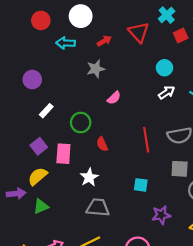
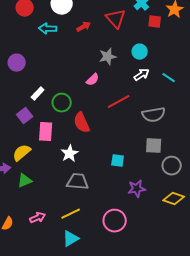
red square: (181, 35) -> (155, 22), turned 32
gray star: (96, 69) -> (108, 57), moved
white rectangle: (46, 111) -> (38, 94), moved
red line: (146, 140) -> (119, 102), moved, turned 70
red semicircle: (102, 144) -> (82, 123), size x1.5
purple square: (39, 146) -> (25, 116), moved

